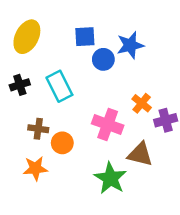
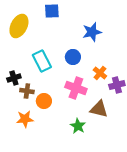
blue square: (85, 37) -> (52, 11), moved
blue circle: (103, 59) -> (73, 57), moved
black cross: (20, 85) -> (14, 78), moved
green star: (110, 178) -> (78, 126), size x0.7

